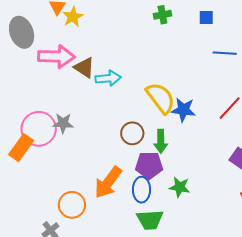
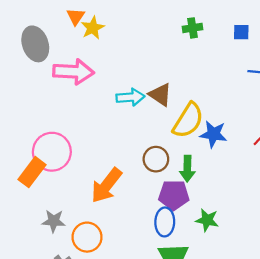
brown triangle: (84, 68) -> (160, 95), moved
yellow semicircle: (160, 98) -> (188, 120), turned 68
gray star: (63, 123) -> (54, 221), moved
orange arrow: (108, 182) -> (106, 185), moved

